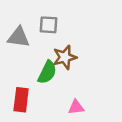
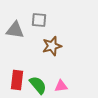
green semicircle: (47, 72) -> (38, 85), moved, turned -66

